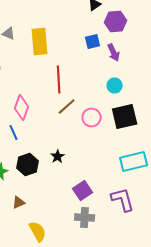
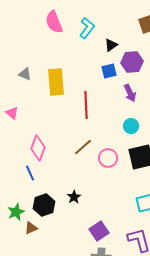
blue square: (93, 41) -> (109, 71), moved
red line: (59, 79) -> (86, 105), moved
brown triangle: (19, 202) -> (31, 228), moved

